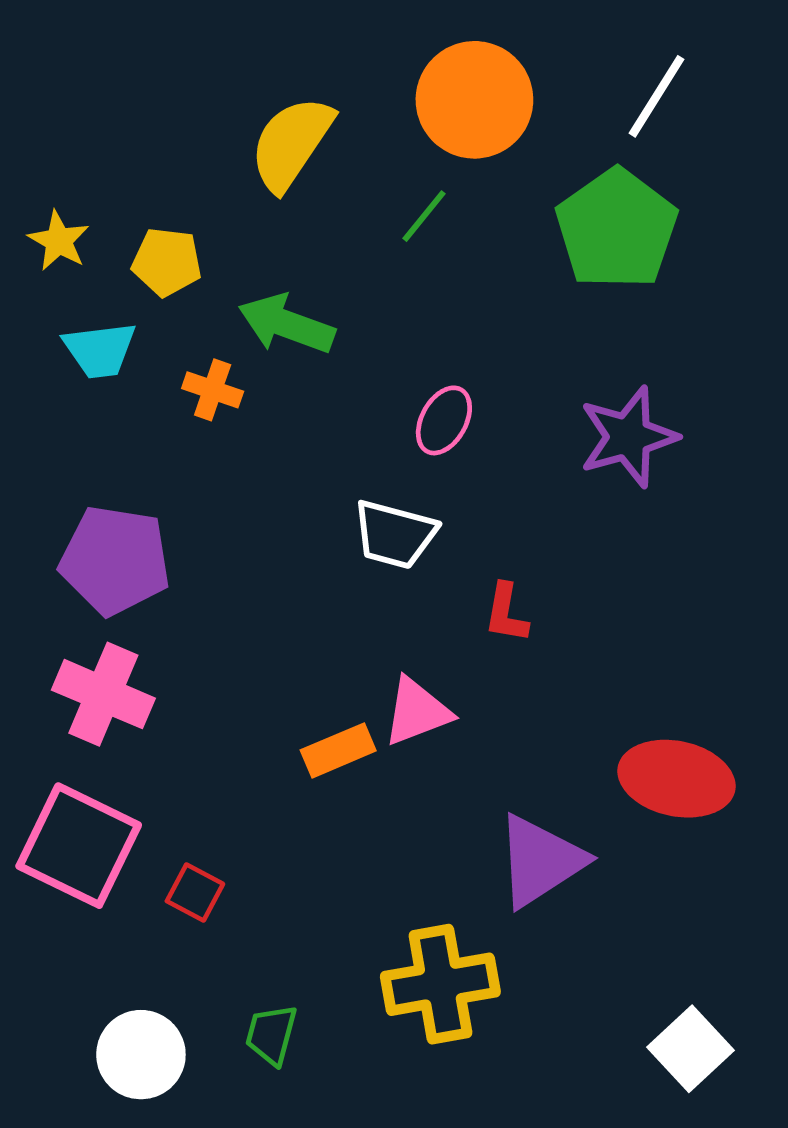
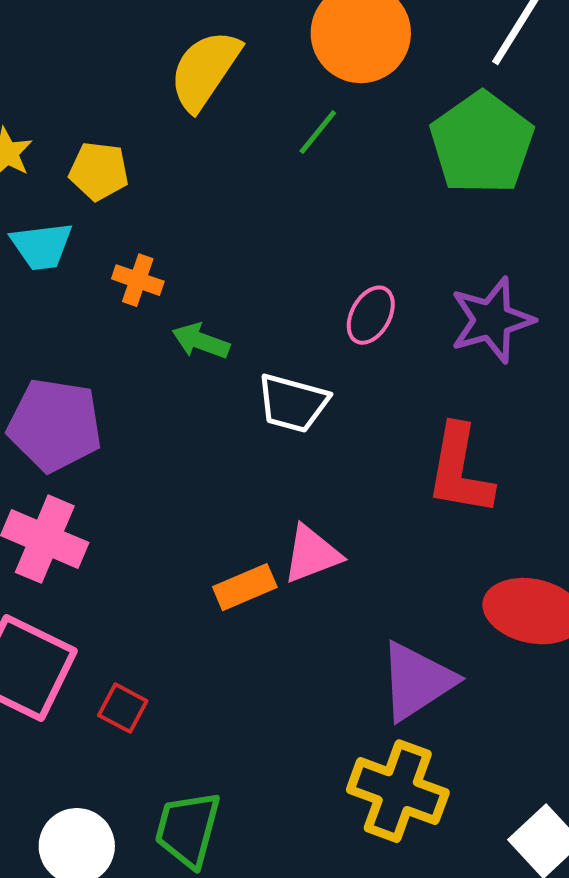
green arrow: (287, 324) -> (201, 341), moved, size x0.7
pink ellipse: (444, 420) -> (371, 315), moved
red L-shape: (506, 613) -> (460, 470), moved, size x1.8
yellow cross: (440, 984) -> (398, 791), moved, turned 30
green trapezoid: (271, 1035) -> (188, 829), size x1.5

